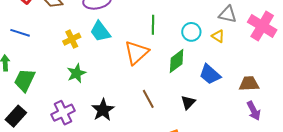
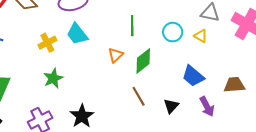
orange triangle: (136, 52) -> (116, 55), size x0.6
green diamond: (177, 61) -> (143, 61), moved
brown line: (148, 99) -> (139, 96), moved
purple arrow: (254, 111) -> (207, 107), moved

